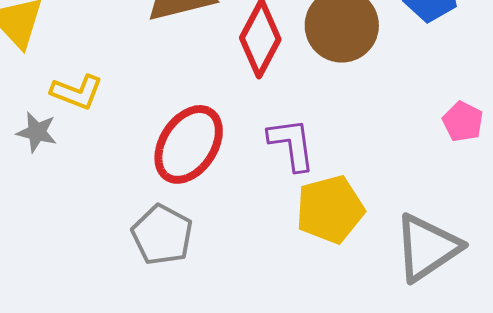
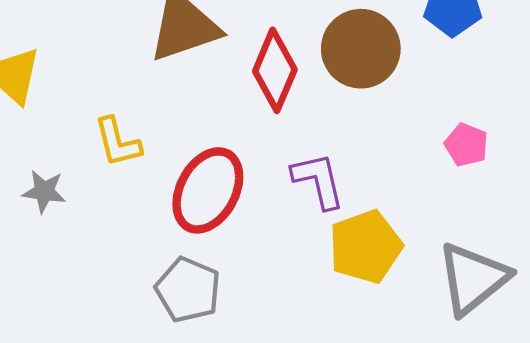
yellow L-shape: (77, 92) -> (118, 142), moved, turned 60
pink pentagon: (463, 122) -> (466, 145), moved

